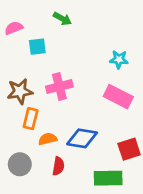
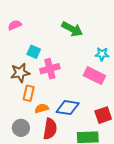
green arrow: (62, 19) -> (72, 29), moved, size x1.5
cyan square: (37, 47) -> (34, 52), moved, turned 32
cyan star: (119, 59) -> (102, 54), moved
red semicircle: (58, 166) -> (50, 129), size x1.5

